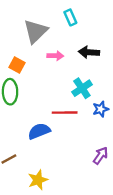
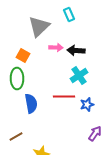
black arrow: (89, 52) -> (76, 50), moved
blue star: (101, 109) -> (87, 104), moved
blue semicircle: (39, 131) -> (31, 104), moved, turned 102

